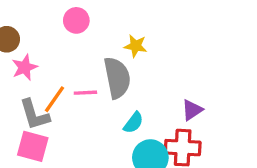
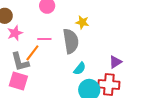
pink line: (85, 93) -> (44, 39), moved

